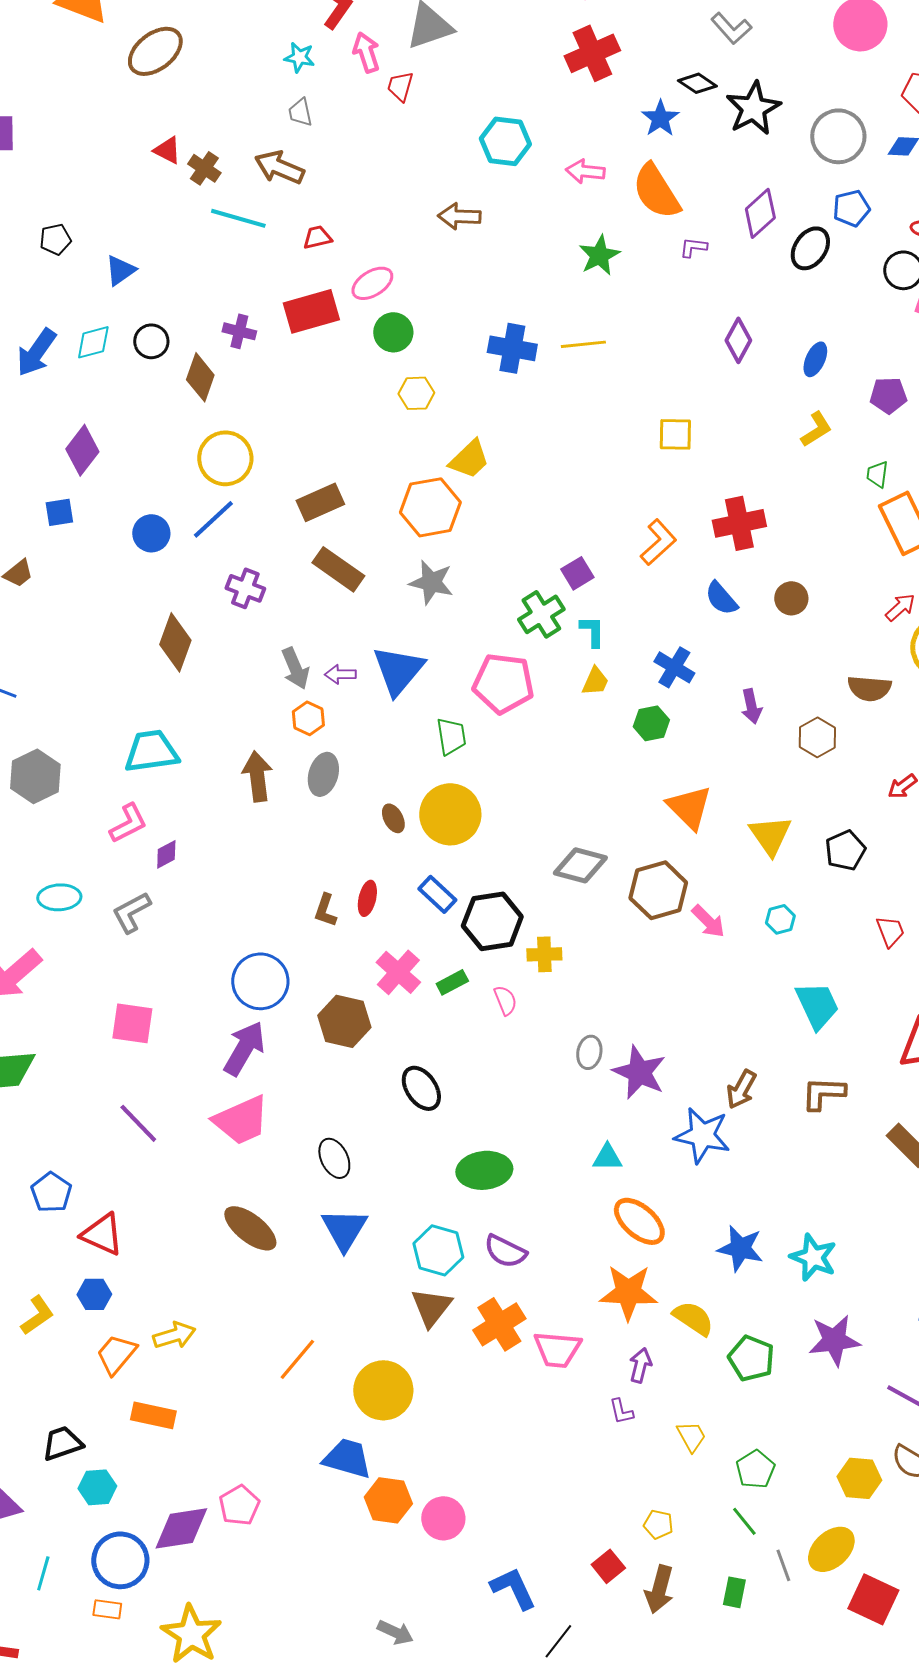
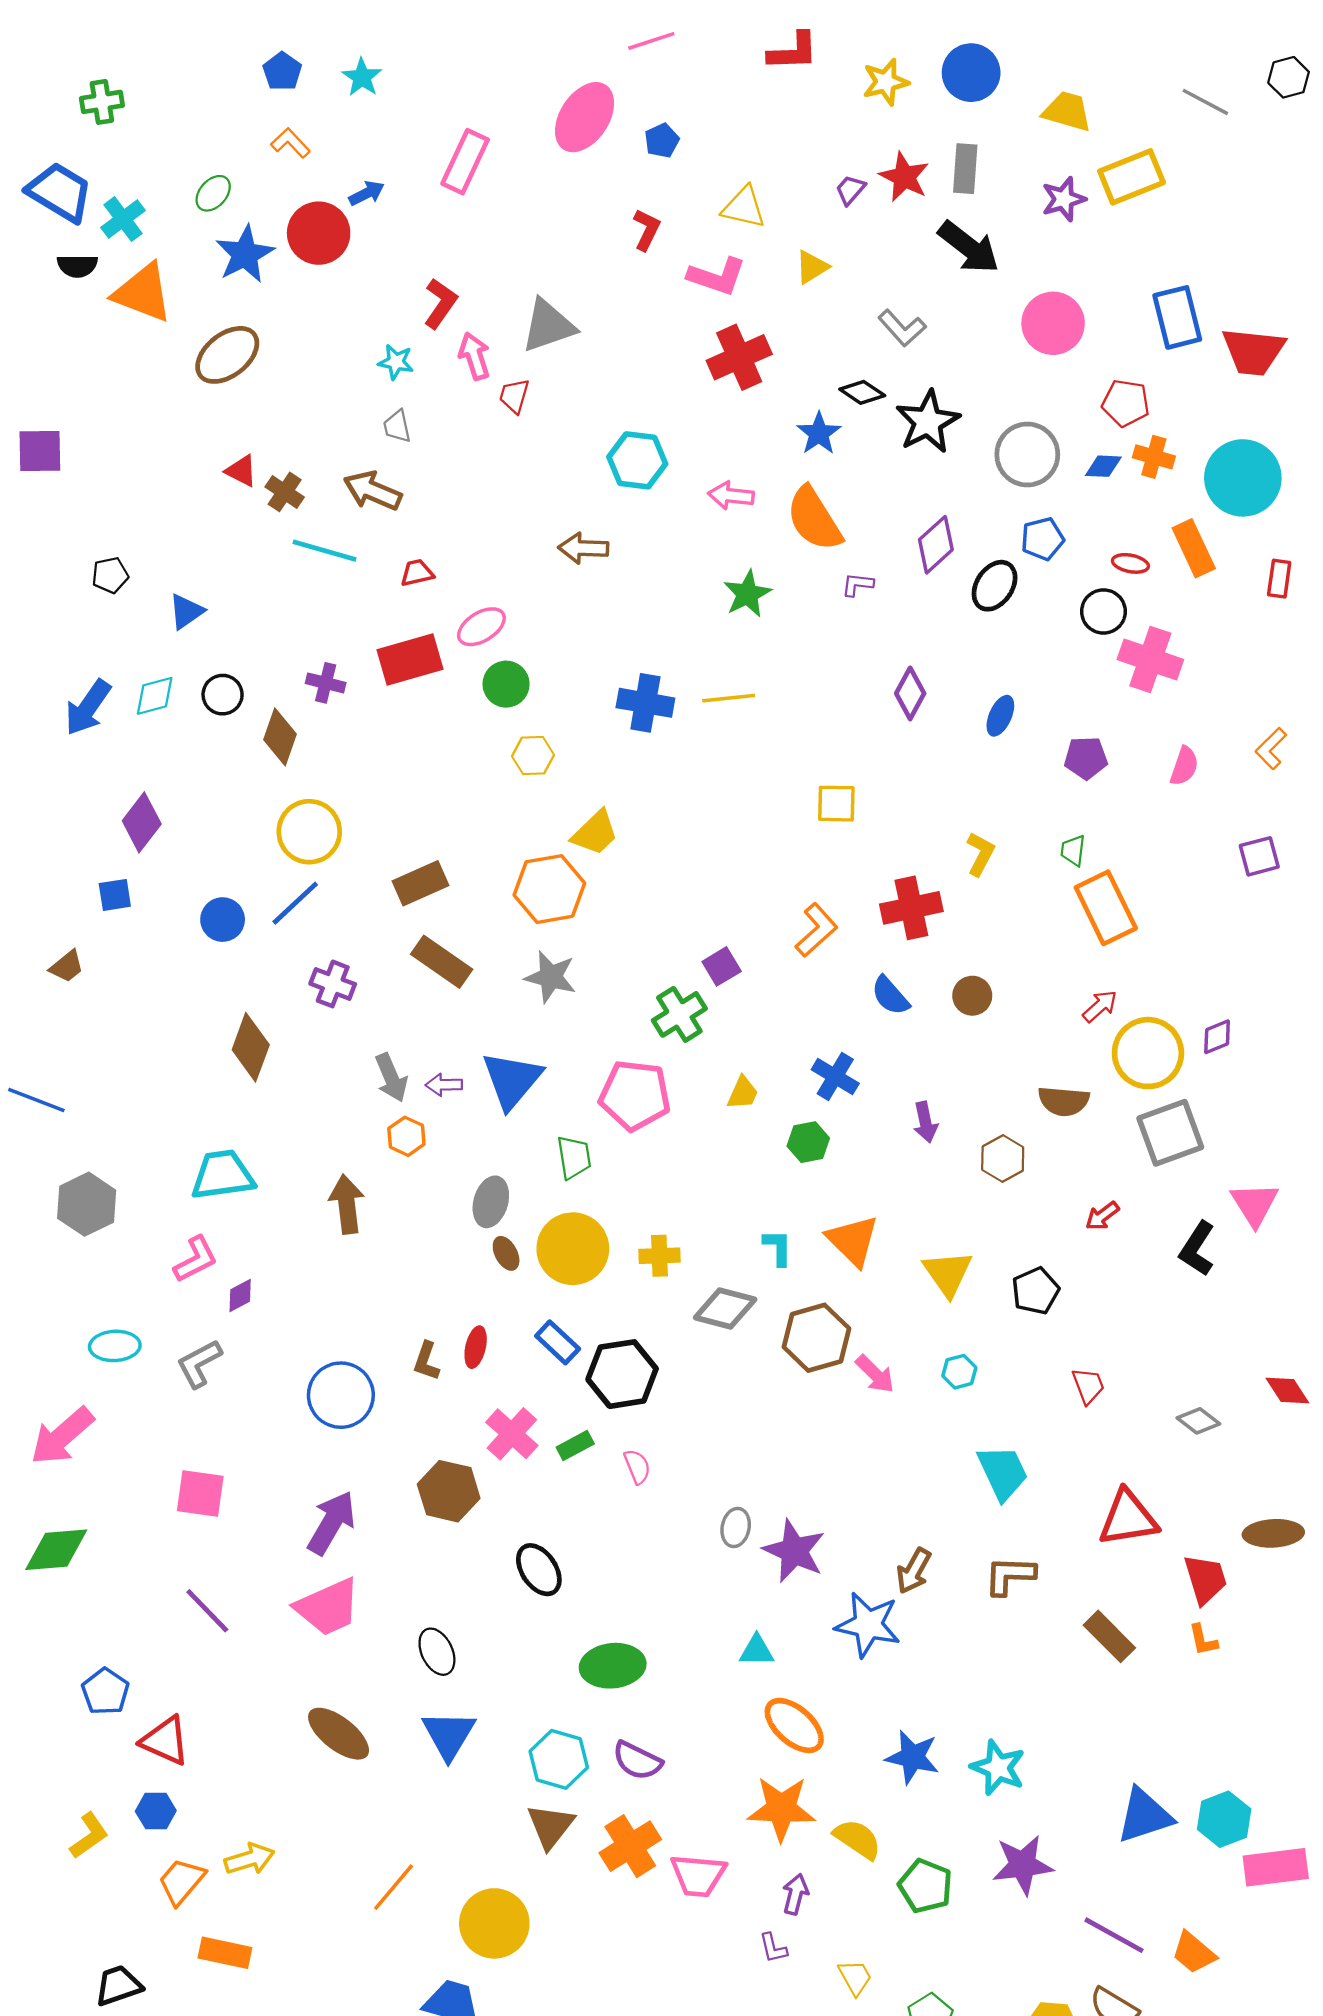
yellow L-shape: (816, 429) -> (980, 854), moved, turned -30
cyan L-shape: (592, 631) -> (778, 1248), moved
gray ellipse: (323, 774) -> (491, 1202), moved
yellow cross: (544, 954) -> (659, 1256), moved
blue circle: (260, 981) -> (341, 1395), moved

